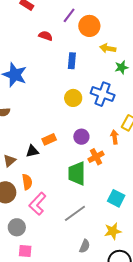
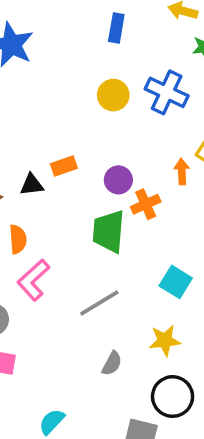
purple circle: (81, 137) -> (118, 180), moved

